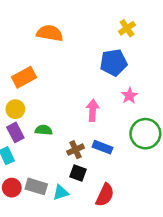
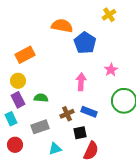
orange semicircle: (50, 33) -> (62, 26), moved
blue pentagon: (114, 63) -> (85, 43), moved, turned -30
black square: (78, 173) -> (80, 133), moved, turned -32
gray rectangle: (36, 186) -> (40, 127), moved, turned -36

